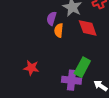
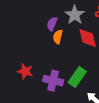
purple cross: (71, 80) -> (53, 81), moved

